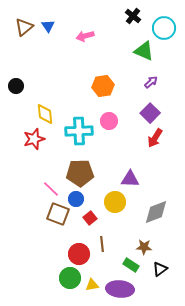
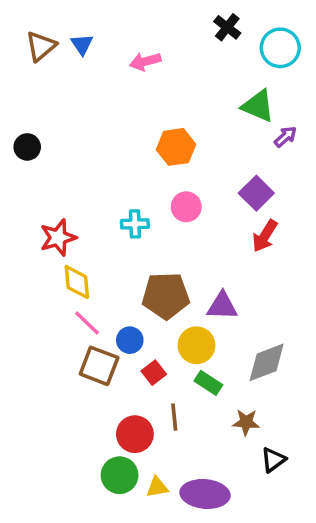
green triangle: (144, 51) -> (258, 106), moved
purple arrow: (151, 82) -> (285, 137), moved
yellow diamond: (45, 114) -> (77, 282), moved
cyan cross: (79, 131) -> (135, 224), size x0.6
brown pentagon: (80, 173) -> (166, 296), moved
green rectangle: (131, 265) -> (208, 383), moved

